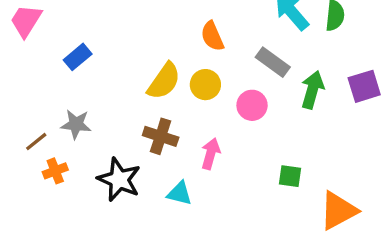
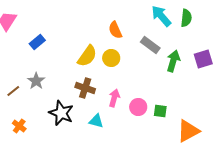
pink circle: (252, 105) -> (138, 107), moved
gray star: (76, 124) -> (36, 81), turned 30
orange cross: (55, 171) -> (19, 126), moved, turned -32

